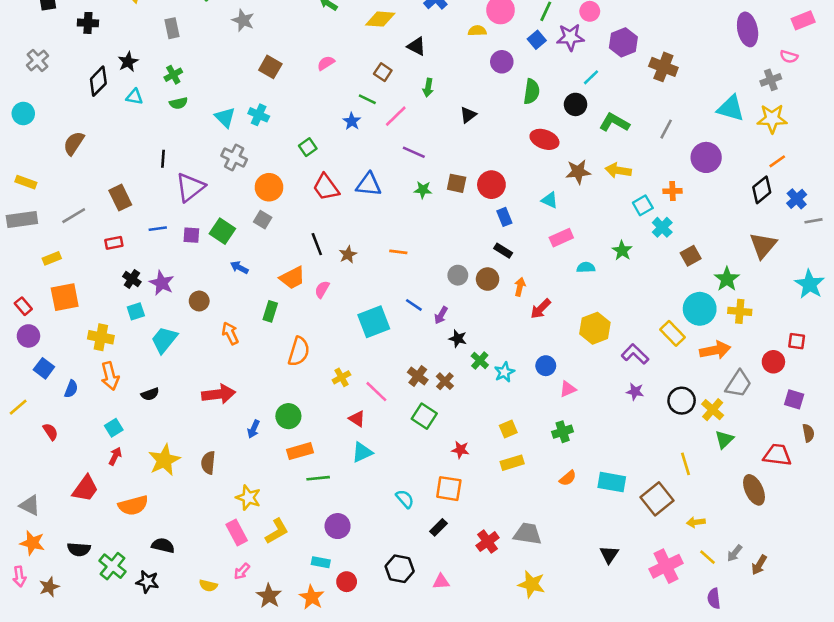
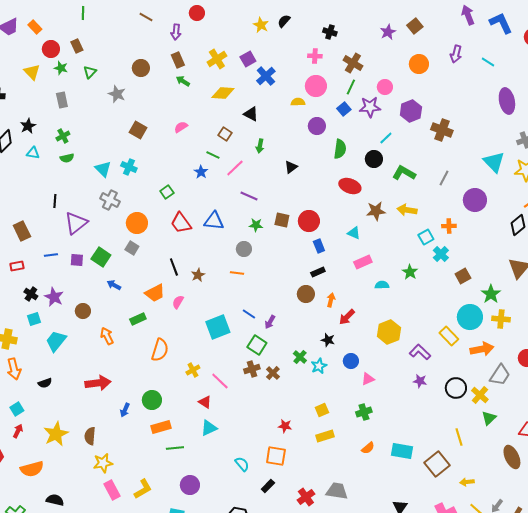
cyan triangle: (731, 108) -> (494, 162), turned 30
black rectangle: (503, 251) -> (318, 272), turned -56
gray circle: (458, 275) -> (244, 249), moved
green rectangle: (270, 311) -> (138, 319), turned 49
black star: (458, 339) -> (328, 340), moved
brown cross: (418, 376) -> (252, 369), turned 35
green square: (424, 416) -> (257, 345), moved
yellow star: (248, 498) -> (103, 463), moved, turned -30

